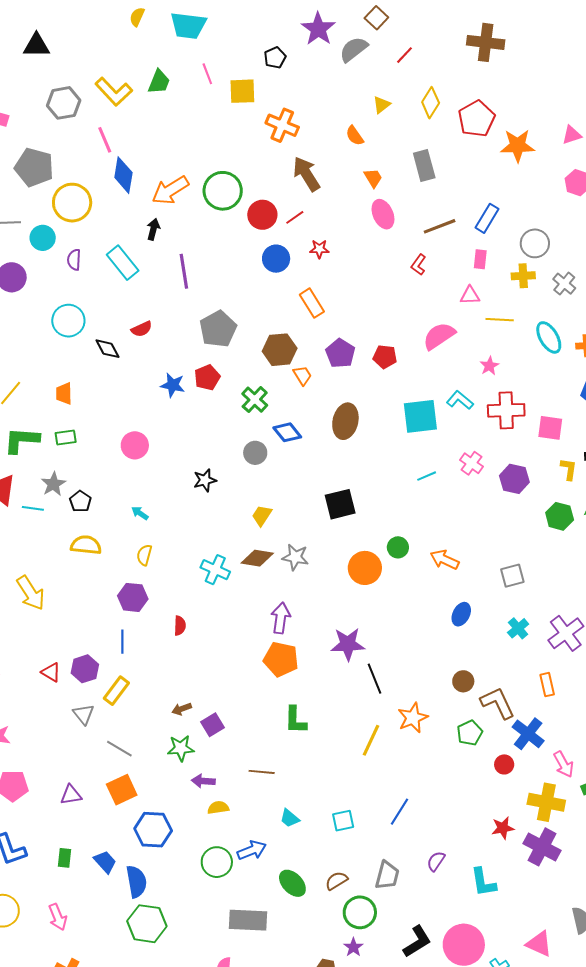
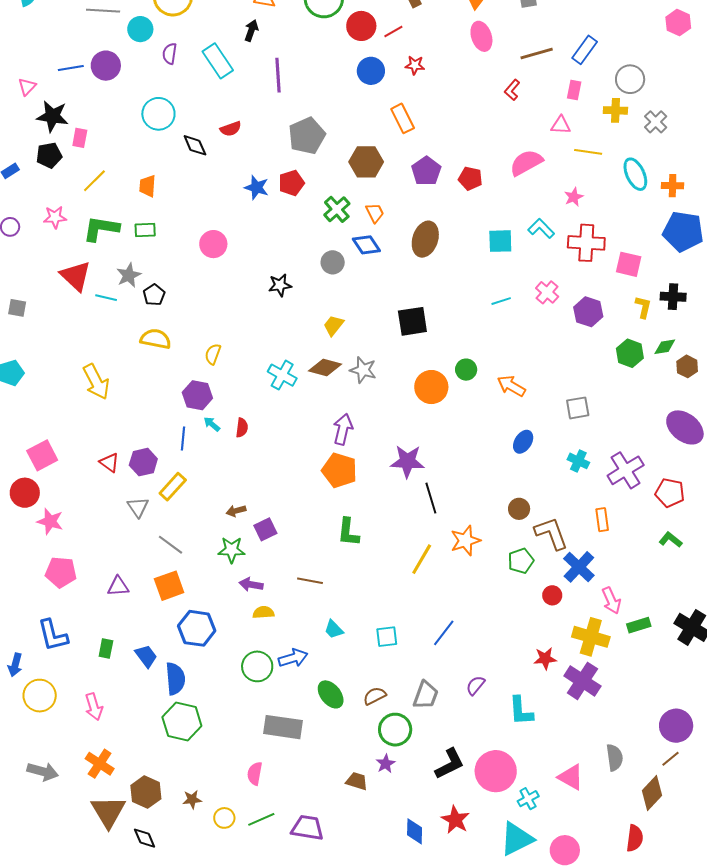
orange trapezoid: (302, 375) -> (375, 213), moved
cyan square: (420, 416) -> (500, 241), size x0.7
cyan arrow: (140, 513) -> (212, 424), moved
cyan cross: (518, 628) -> (578, 461), turned -30

